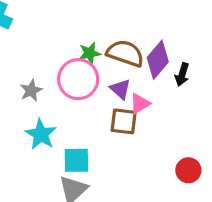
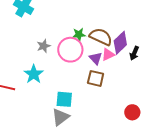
gray star: (31, 90) -> (44, 46), moved
pink triangle: (140, 104) -> (108, 55), moved
cyan star: (41, 134) -> (34, 74), moved

